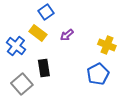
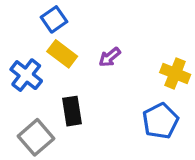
blue square: (46, 12) -> (54, 19), moved

